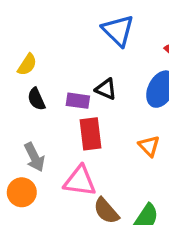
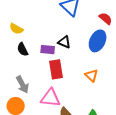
yellow semicircle: (27, 65) -> (16, 29), turned 88

